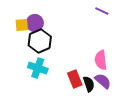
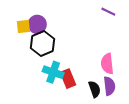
cyan cross: (38, 68) -> (53, 72), moved
red rectangle: (75, 79) -> (68, 79), moved
purple semicircle: (103, 81) -> (109, 86), turned 42

